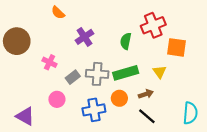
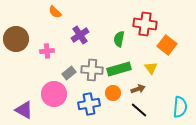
red cross: (153, 25) -> (145, 24), turned 30
orange square: (177, 47) -> (167, 45), turned 30
pink cross: (50, 62) -> (47, 51), moved, turned -32
pink circle: (57, 99) -> (54, 94), size x1.6

